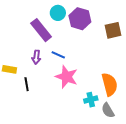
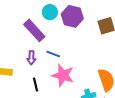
black line: (27, 84) -> (35, 84), moved

